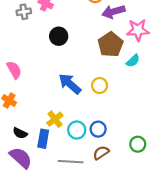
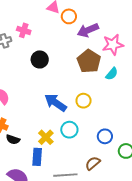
blue circle: (98, 129) -> (105, 136), moved
cyan circle: (77, 130) -> (69, 130), moved
black semicircle: (20, 133) -> (13, 139), moved

